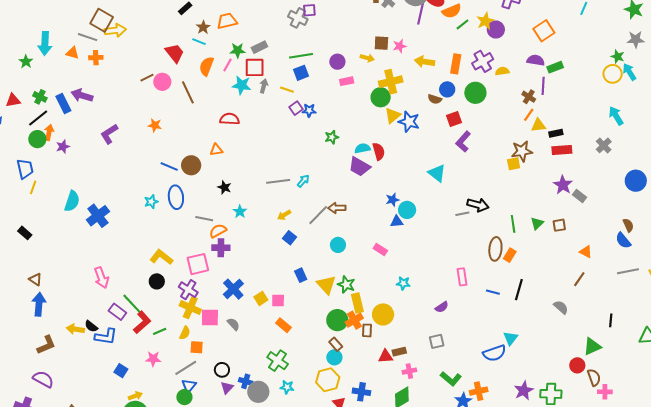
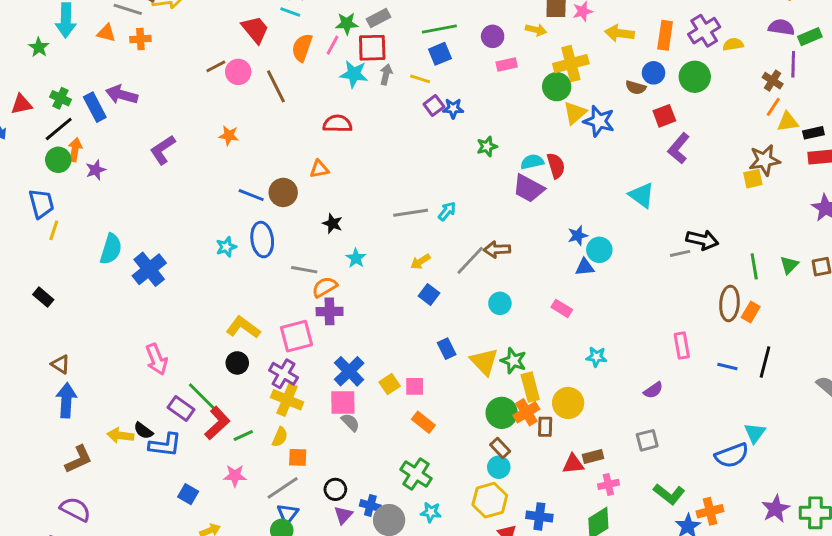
pink square: (210, 317) -> (343, 403), moved

